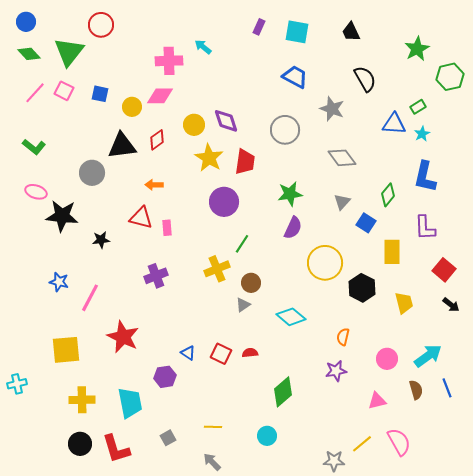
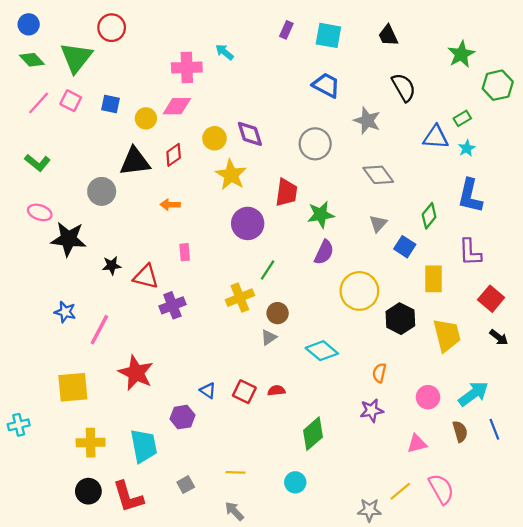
red trapezoid: (245, 162) -> (286, 192), moved
red triangle: (141, 218) -> (146, 277), moved
yellow trapezoid: (404, 303) -> (447, 335), size x1.4

